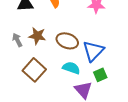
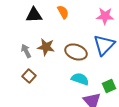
blue triangle: (93, 51) -> (104, 45), moved
brown square: (34, 70) -> (29, 76), moved, size x0.6

